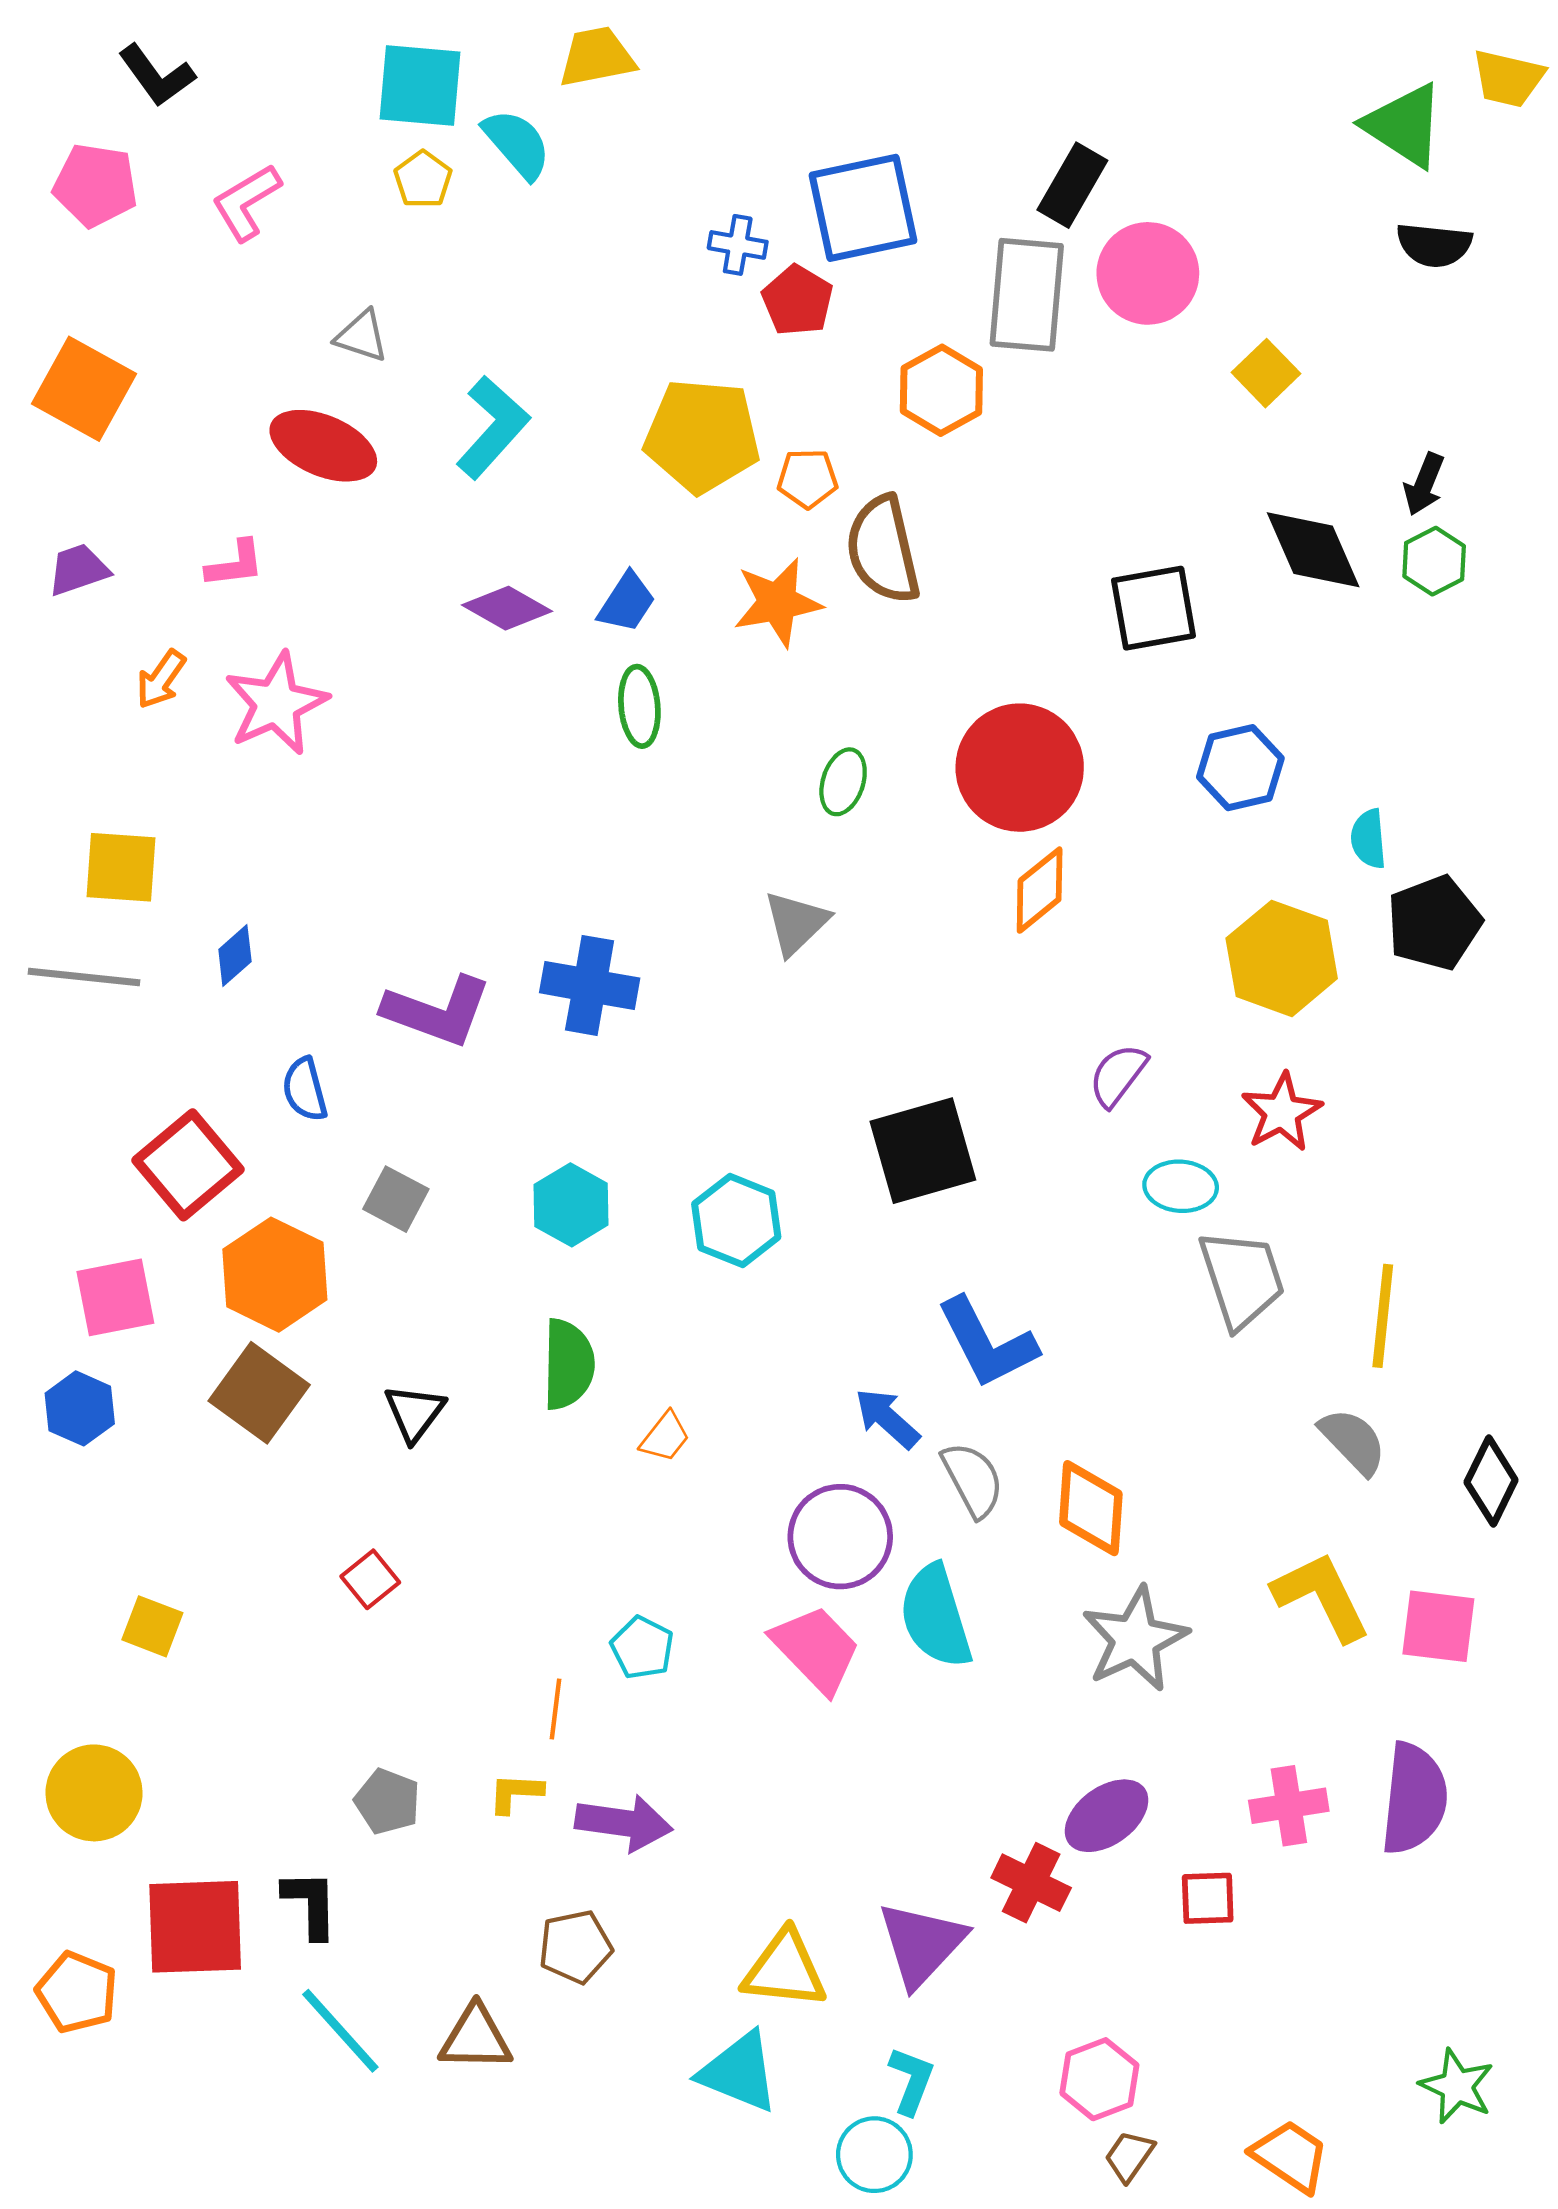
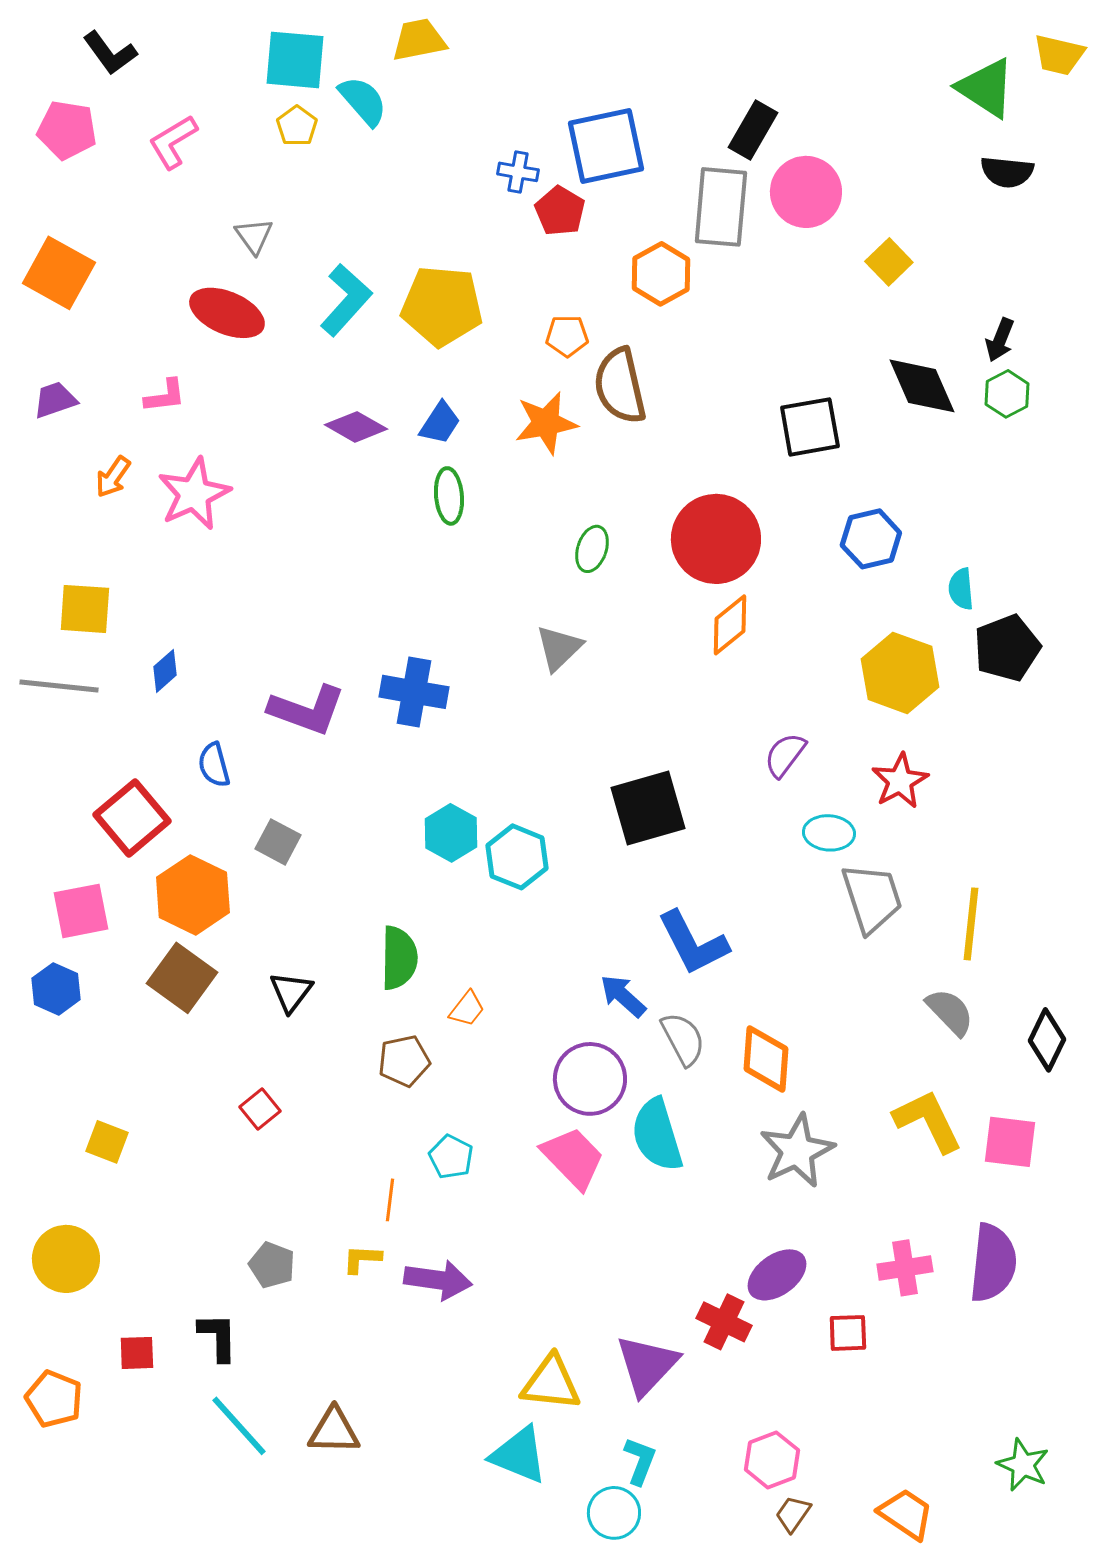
gray triangle: (362, 336) -> (254, 236), turned 36
yellow pentagon: (702, 436) -> (442, 306), moved
cyan hexagon: (571, 1205) -> (451, 833), moved
red square: (195, 1927) -> (137, 1353), size x0.5
brown pentagon: (575, 1947) -> (404, 1061), moved

